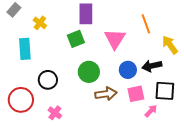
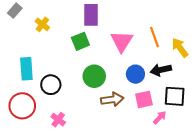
orange line: (146, 24) -> (155, 37), moved
cyan rectangle: (25, 49) -> (26, 69), moved

